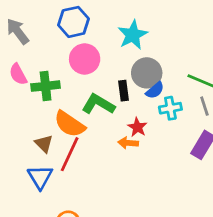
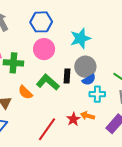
orange semicircle: (70, 124) -> (25, 92), size x0.7
red star: (137, 127) -> (73, 119), moved
orange arrow: (128, 143) -> (87, 116), moved
red line: (70, 154) -> (47, 129), moved

